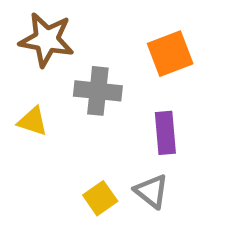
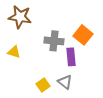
orange square: (170, 54) -> (83, 35), moved, turned -30
gray cross: (98, 91) -> (54, 41), moved

